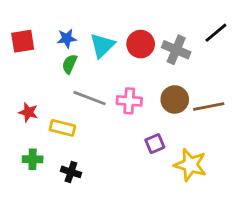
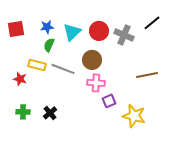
brown circle: (175, 99) -> (92, 60), moved
pink cross: (129, 101) -> (96, 83), moved
yellow rectangle: (62, 128) -> (37, 65), moved
black cross: (71, 172) -> (50, 113), moved, turned 32

